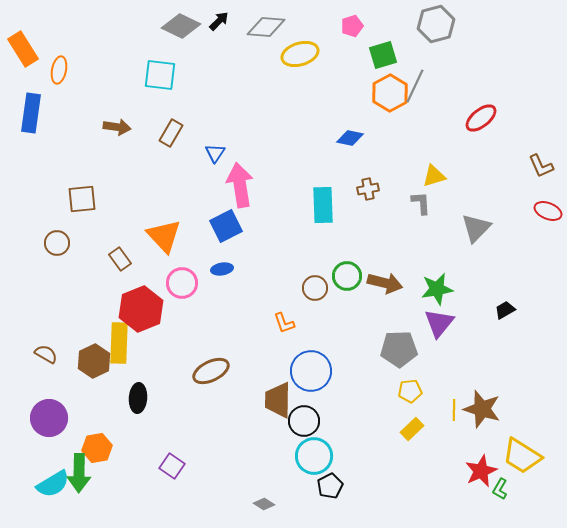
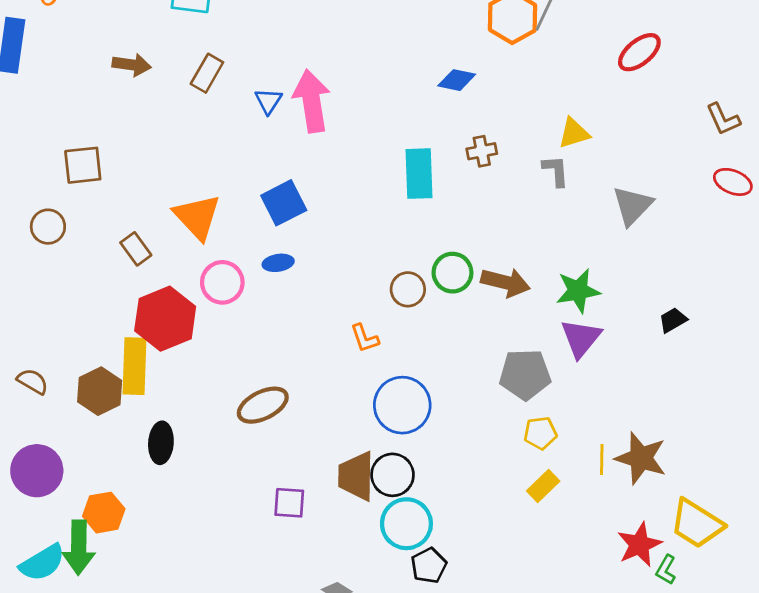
pink arrow: (240, 185) -> (312, 101), moved
brown trapezoid: (278, 400) -> (356, 476), moved
purple square: (172, 466) -> (289, 503), moved, turned -30

